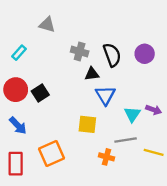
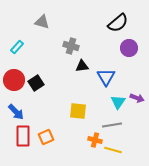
black semicircle: (112, 55) -> (118, 23), moved, turned 70
blue triangle: (105, 95) -> (106, 77), moved
yellow line: (154, 152) -> (113, 150), moved
orange square: (52, 154) -> (46, 137), size x0.7
red rectangle: (16, 164) -> (23, 136), moved

